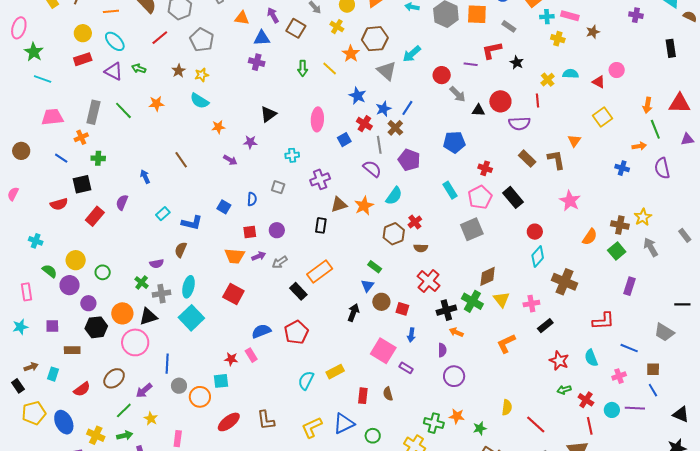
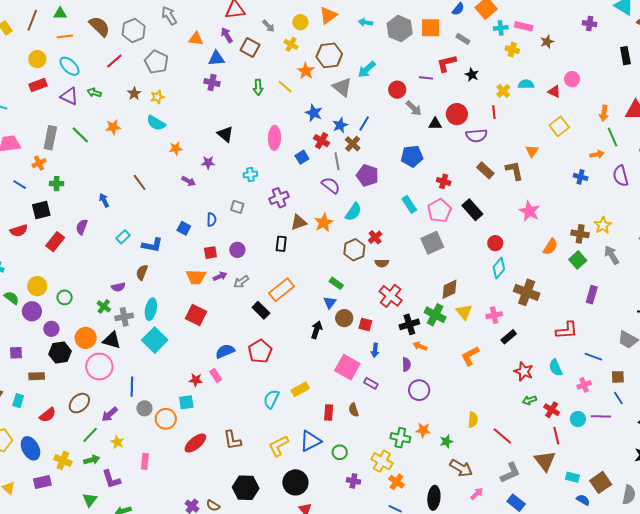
black triangle: (268, 114) -> (225, 134), turned -42
black triangle: (148, 317) -> (112, 340), turned 36

